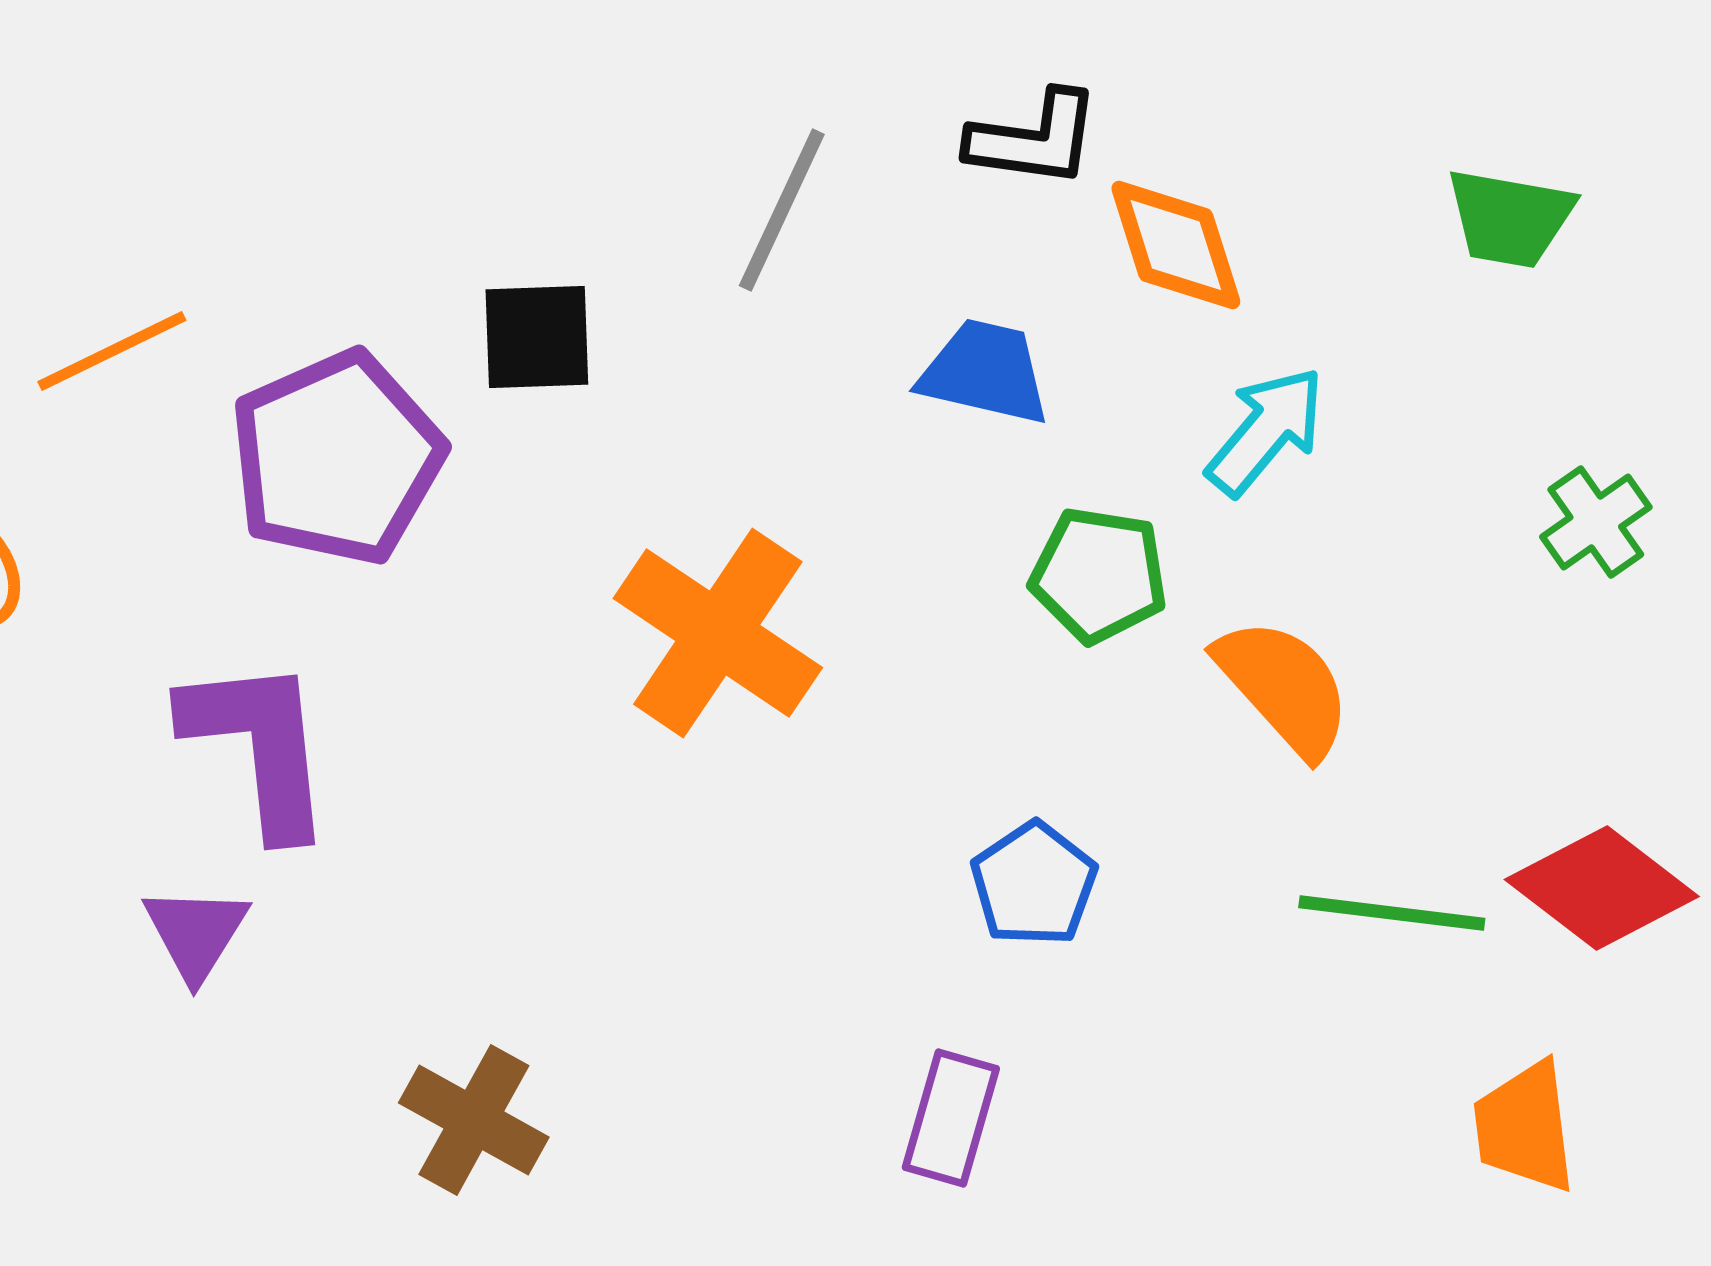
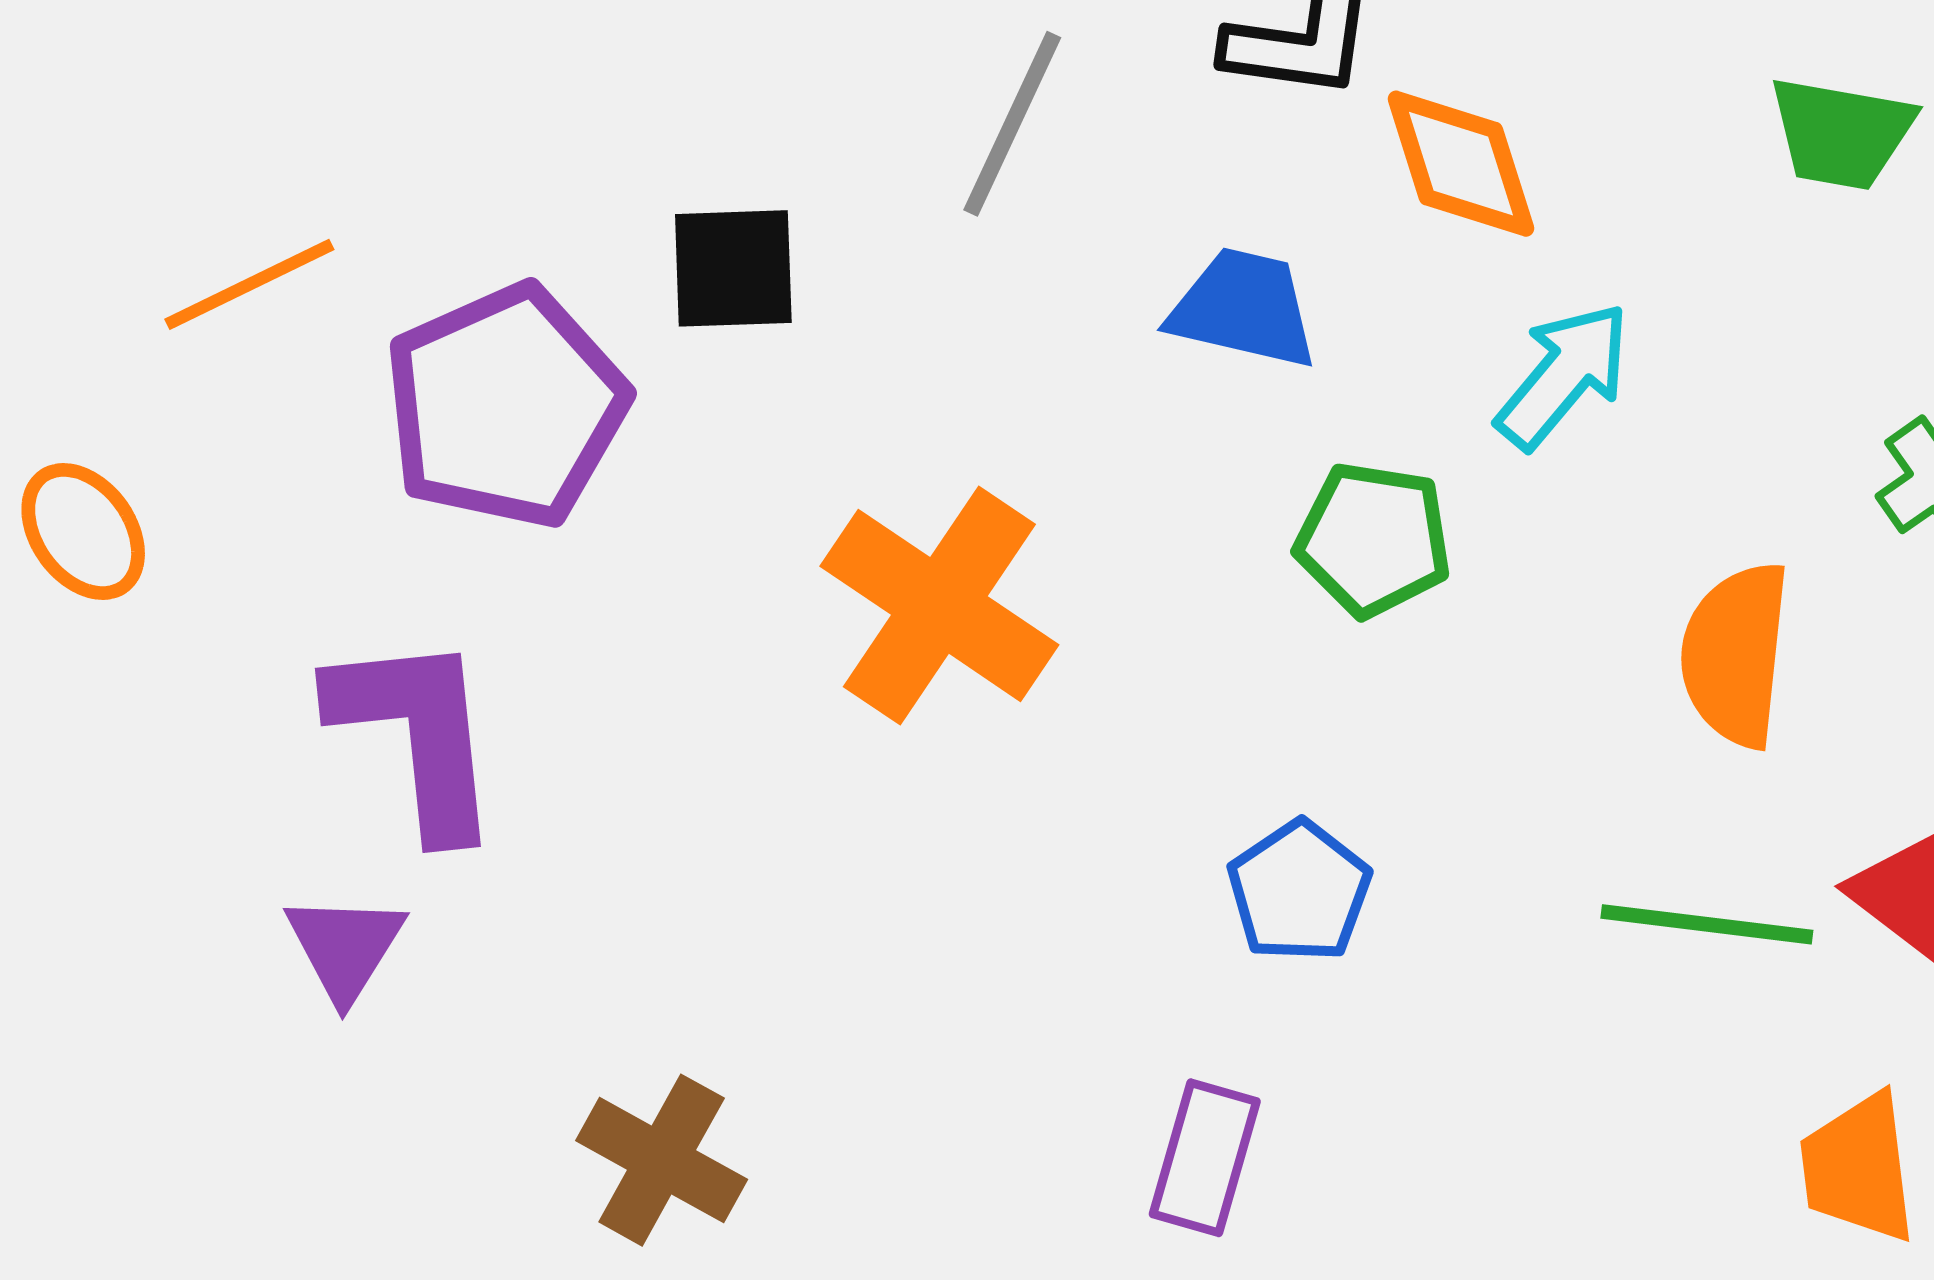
orange semicircle: (1284, 687) -> (1735, 654), moved, turned -132

